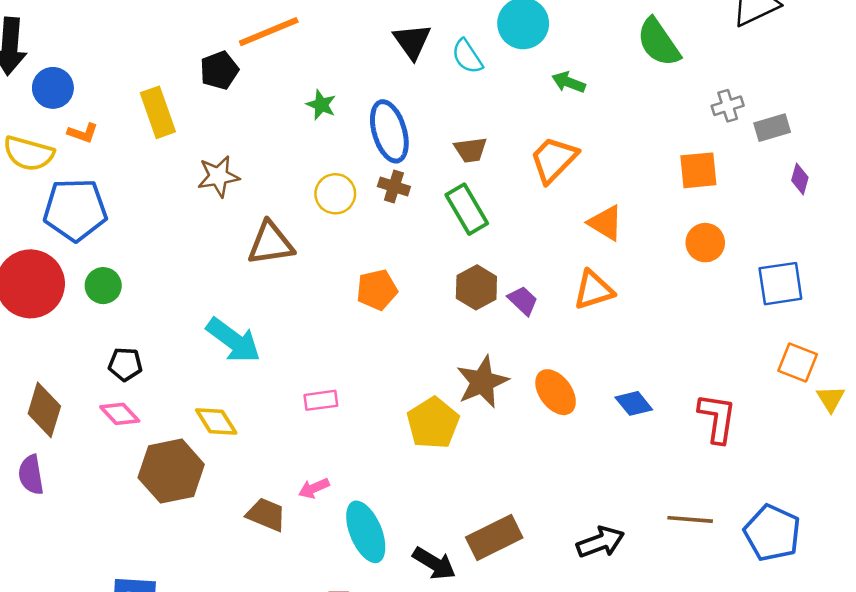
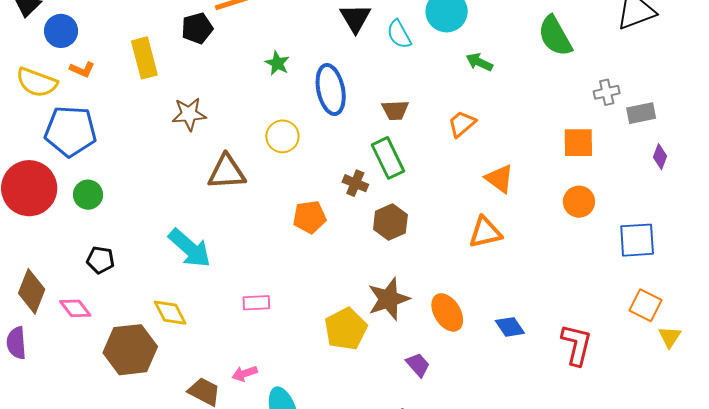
orange trapezoid: (554, 160) -> (462, 124), size x0.7
brown cross: (394, 187) -> (355, 183), moved
purple trapezoid: (523, 301) -> (418, 365), moved
pink diamond: (120, 414) -> (75, 308), moved

